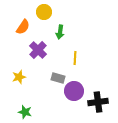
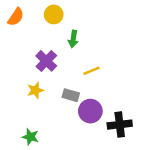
orange semicircle: (23, 27) -> (16, 17), moved
yellow line: (75, 58) -> (92, 71), turned 64
yellow star: (19, 77) -> (35, 90), moved

